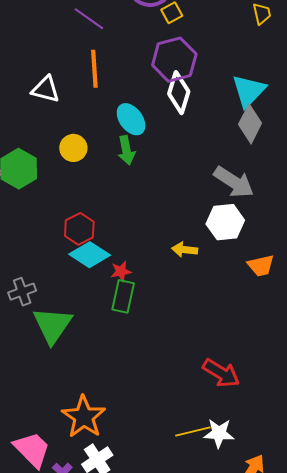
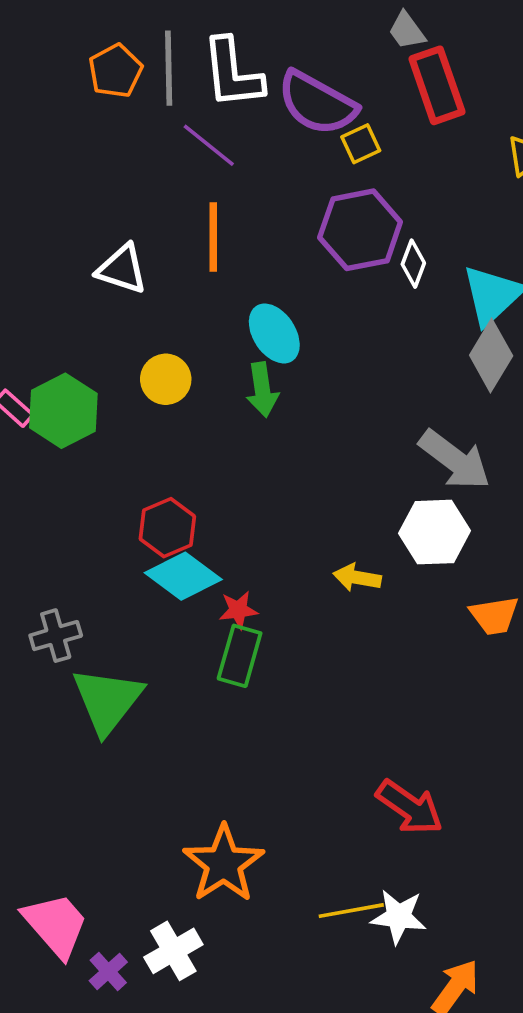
white diamond: (179, 93) -> (413, 264), moved, size x0.6
orange star: (84, 417) -> (224, 864), moved

